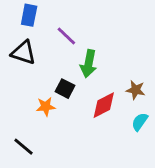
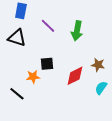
green arrow: (89, 64) -> (77, 31), moved
black square: (65, 89) -> (47, 64), turned -32
black line: (24, 147) -> (17, 94), moved

